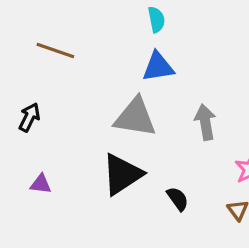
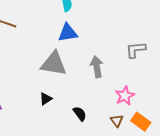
black triangle: (122, 174) -> (46, 99), size x0.5

